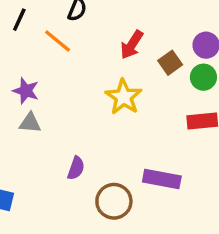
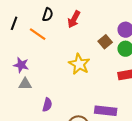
red arrow: (132, 45) -> (74, 19), moved
purple semicircle: (76, 168) -> (47, 105), moved

